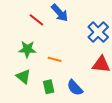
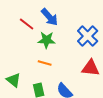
green star: (27, 49) -> (47, 40), moved

